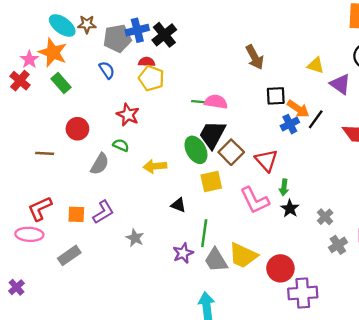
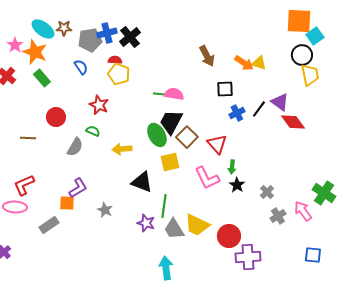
pink star: (29, 60) -> (15, 45), moved
purple triangle: (340, 84) -> (280, 102), moved
orange arrow: (298, 109) -> (244, 63), moved
black triangle: (178, 205) -> (142, 182), size x1.6
orange square: (76, 214) -> (67, 203), moved
purple star: (183, 253) -> (146, 223), turned -30

